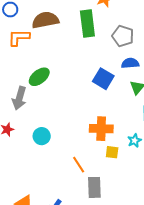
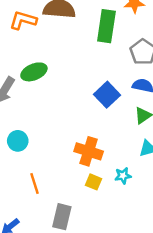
orange line: (79, 165) -> (34, 184), moved

